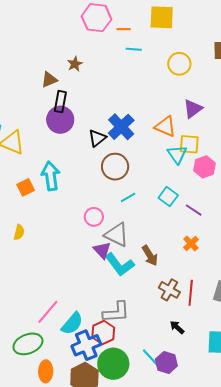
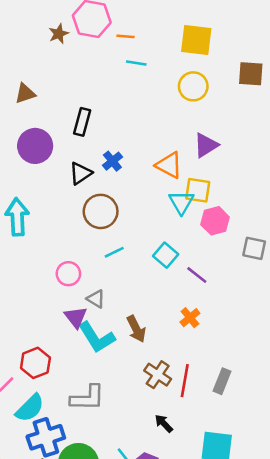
yellow square: (162, 17) -> (196, 40), moved
brown star: (75, 64) -> (59, 34), moved
black rectangle: (60, 102) -> (82, 122), moved
blue cross: (121, 127) -> (112, 161), size x0.6
gray triangle: (117, 235) -> (96, 299), size x0.6
red hexagon: (103, 333) -> (35, 363), moved

